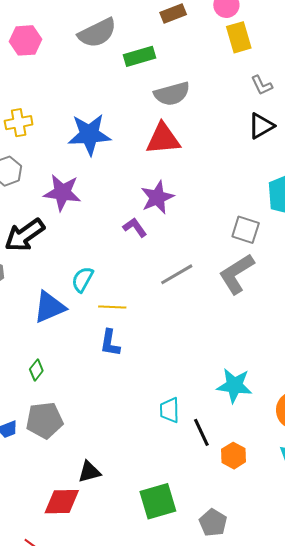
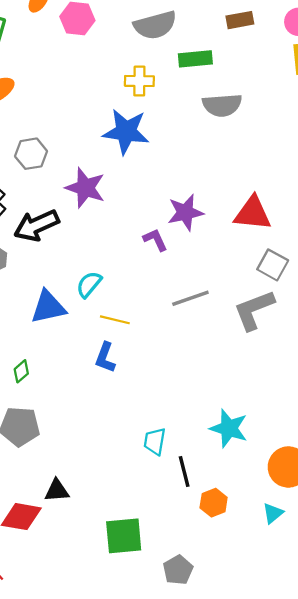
yellow cross: (19, 123) -> (139, 81), moved
red triangle: (163, 139) -> (253, 213), moved

